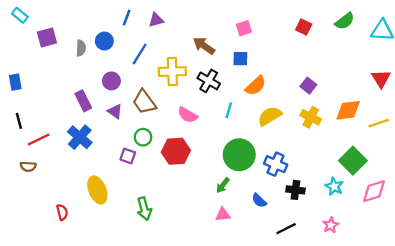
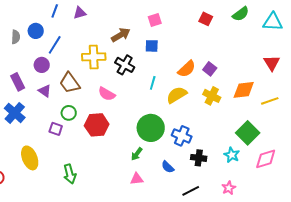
brown arrow: (204, 46) -> (121, 35), turned 114
blue line: (140, 54) -> (55, 45), moved
orange semicircle: (256, 86) -> (187, 69), moved
cyan line: (229, 110) -> (153, 83), moved

